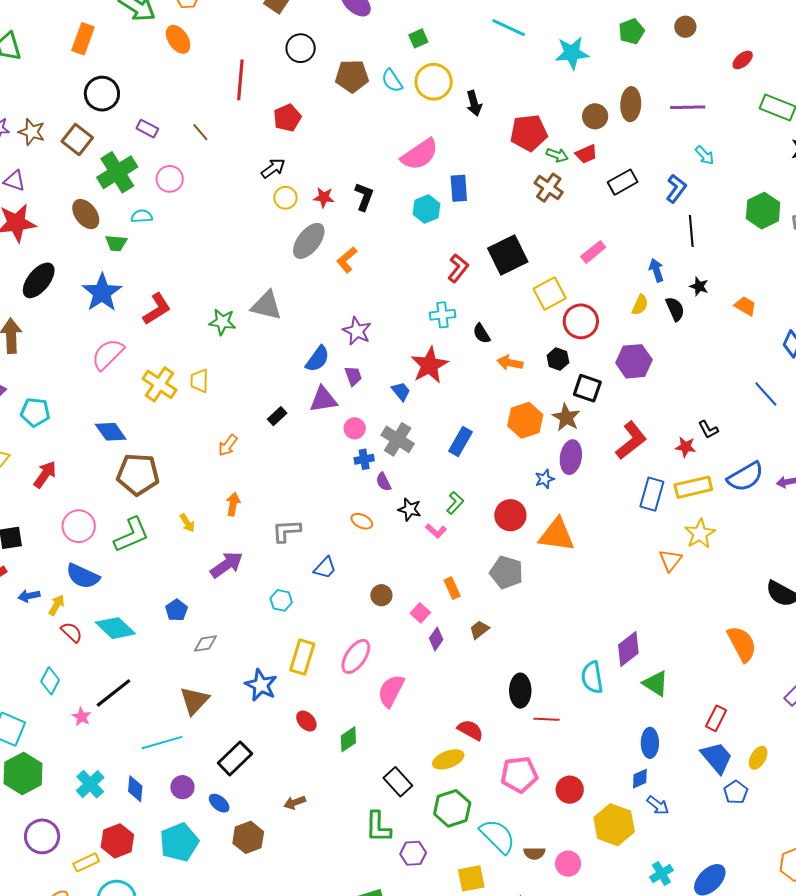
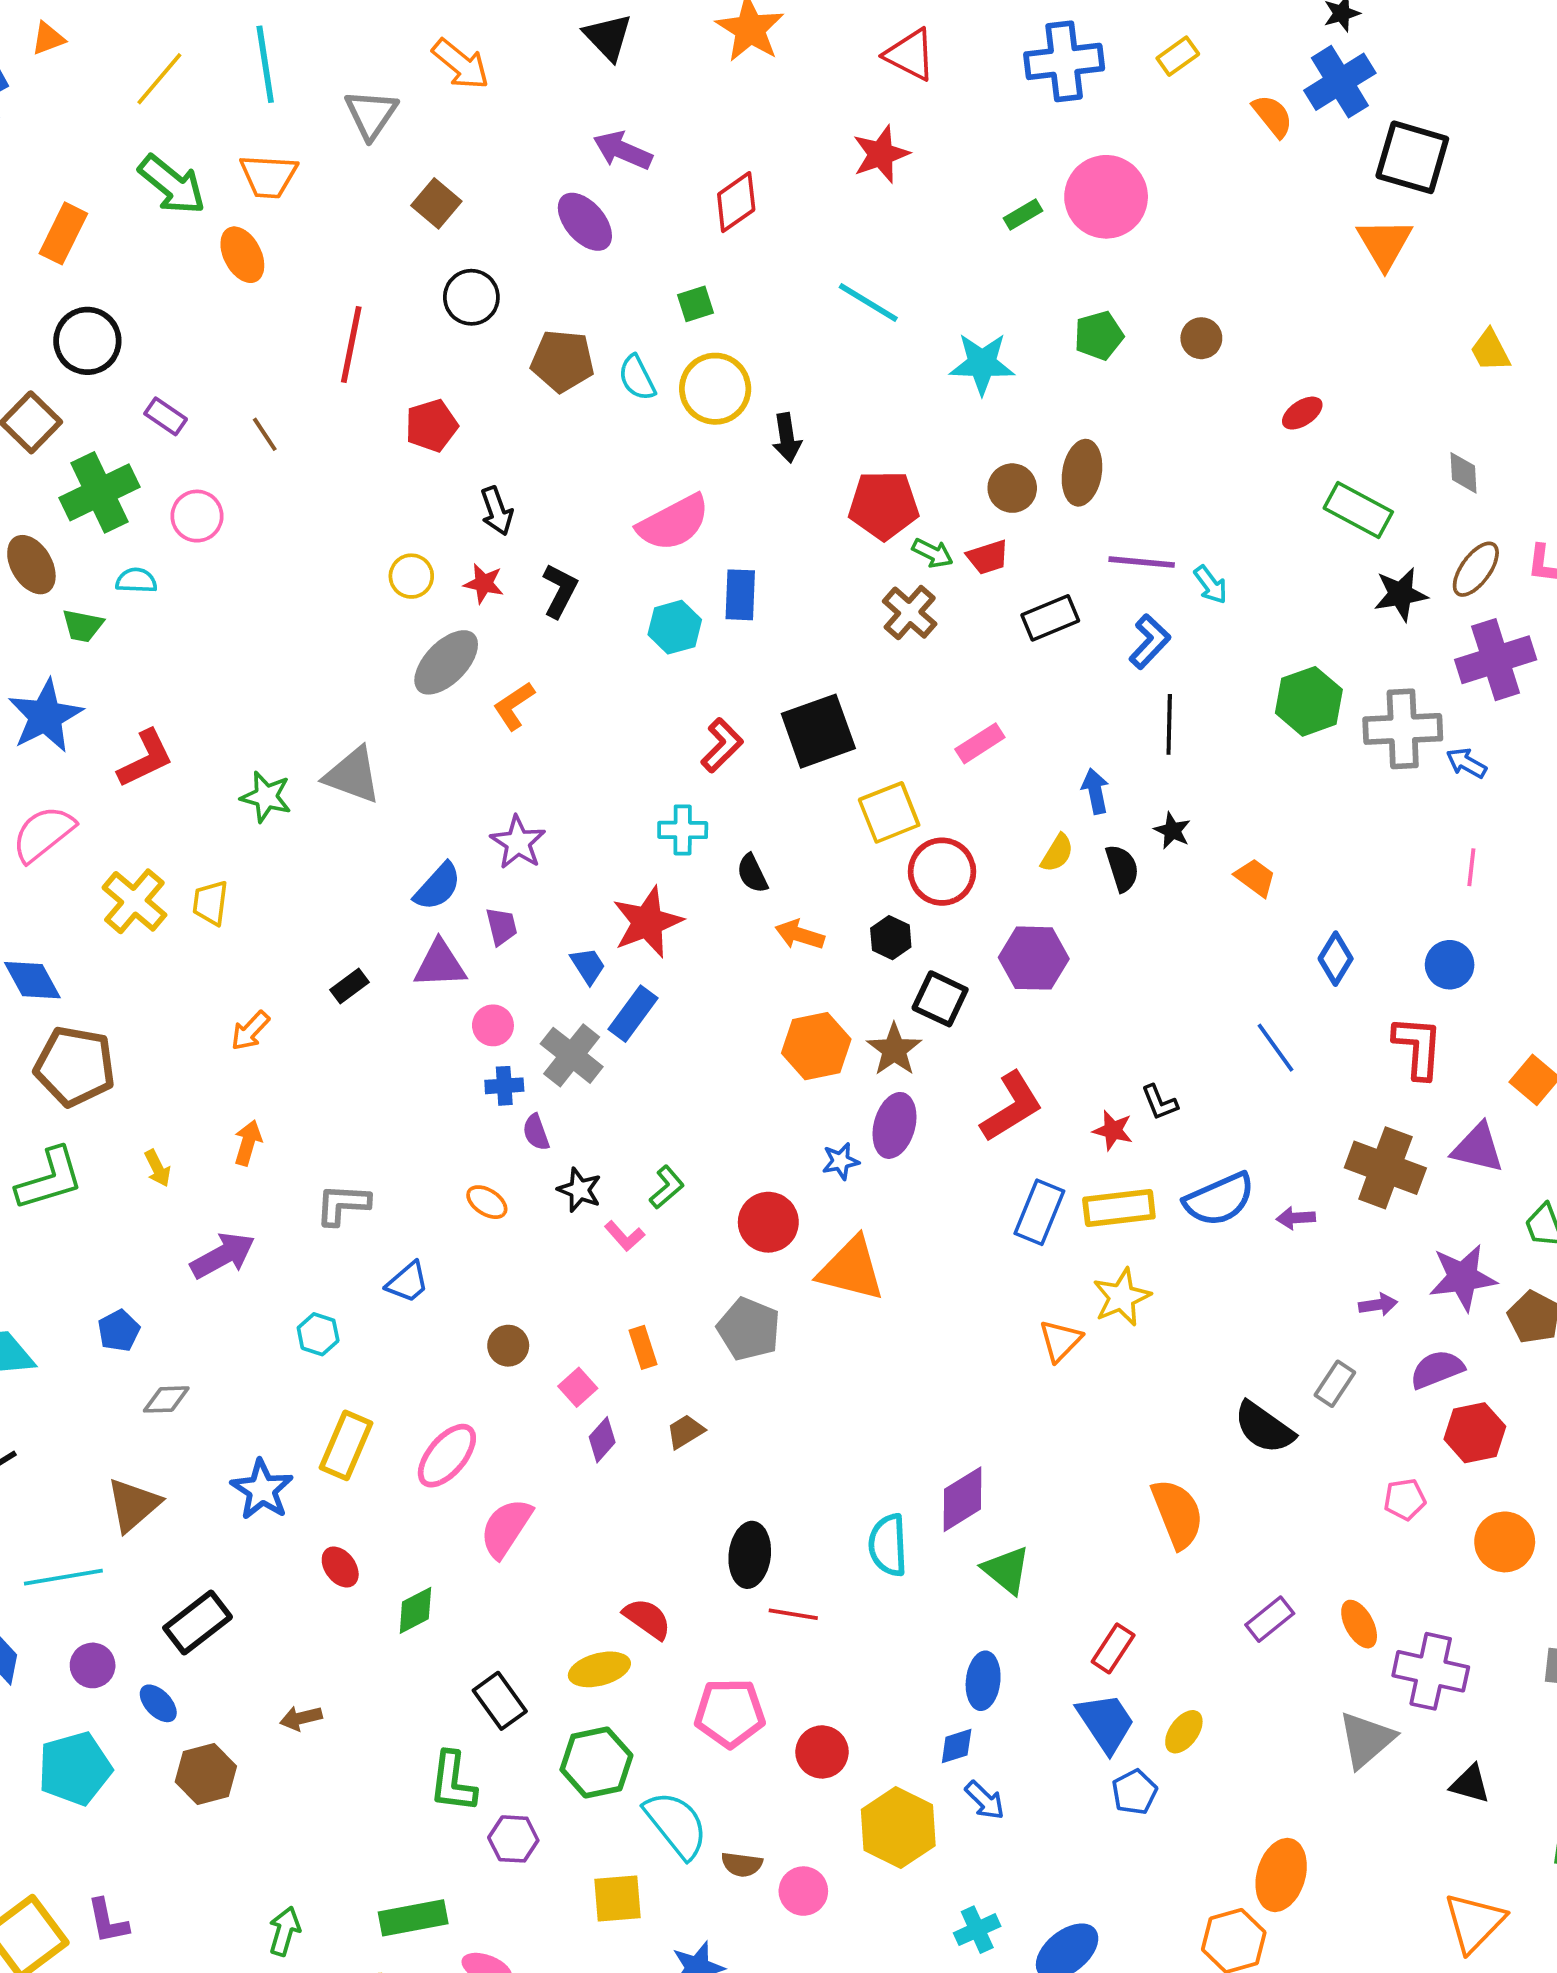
purple line: (688, 107) -> (1142, 562), moved
black arrow: (273, 168) -> (497, 511), moved, turned 100
blue rectangle: (461, 442) -> (633, 1014), moved

